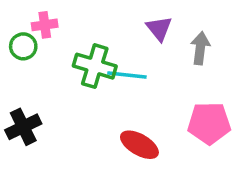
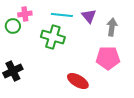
cyan line: (127, 75) -> (62, 15), moved
pink pentagon: (209, 123) -> (108, 58), moved

